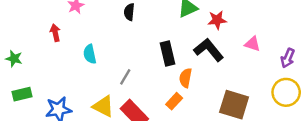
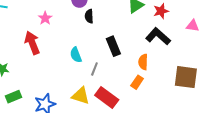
red arrow: (55, 33) -> (32, 43), size x1.6
cyan semicircle: (90, 54) -> (76, 55), moved
black rectangle: (167, 54) -> (113, 46), moved

